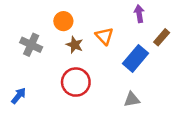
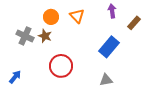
orange triangle: (104, 36) -> (77, 16), moved
brown rectangle: (162, 37) -> (134, 23), moved
brown star: (75, 45) -> (45, 36), moved

